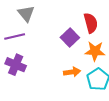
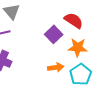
red semicircle: (91, 23) -> (74, 20), turned -42

